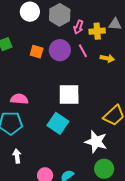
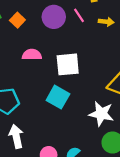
orange square: (37, 52) -> (17, 20), moved, turned 32
pink semicircle: (19, 99) -> (32, 55), moved
white arrow: (17, 156) -> (16, 136), size x1.5

